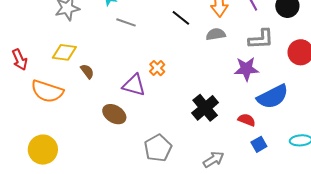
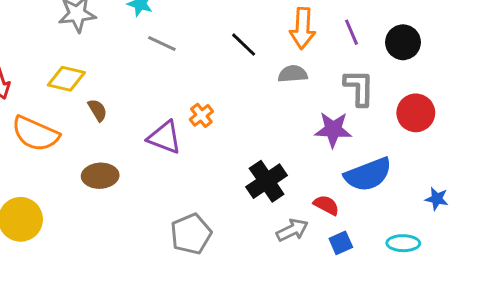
gray L-shape: (261, 39) -> (359, 88), turned -92
brown ellipse: (114, 114) -> (100, 176), moved, turned -40
gray arrow: (214, 159) -> (292, 230), moved

